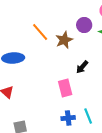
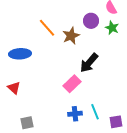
black arrow: (82, 67) -> (89, 63), size x1.5
pink rectangle: (65, 88) -> (72, 84), turned 60

